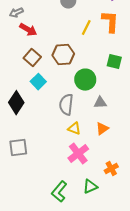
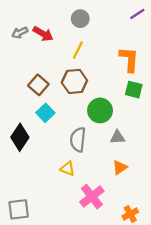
orange L-shape: (110, 22) -> (129, 59), moved
yellow line: (86, 28) -> (78, 50), moved
red arrow: (28, 30) -> (43, 34), moved
yellow triangle: (74, 129) -> (67, 169), moved
gray square: (18, 148) -> (19, 209), moved

